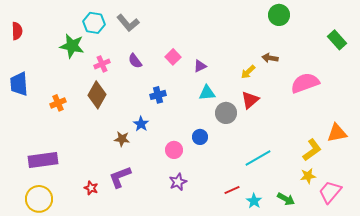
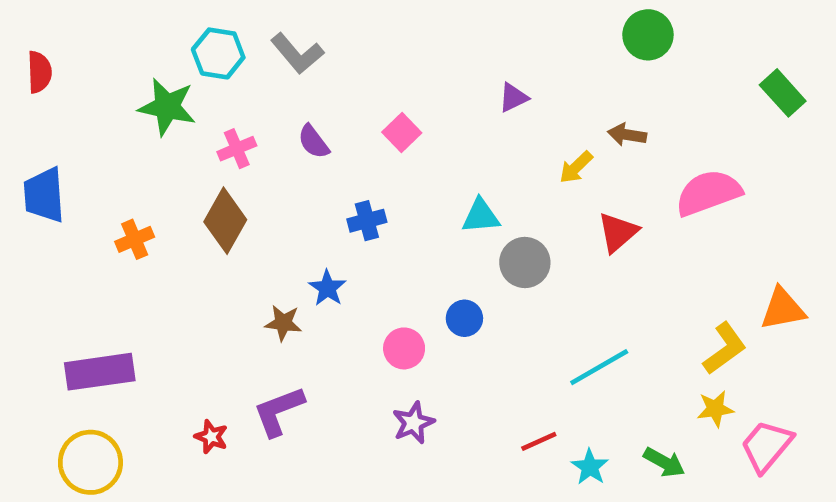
purple triangle: (200, 66) -> (513, 98), moved
red triangle: (250, 100) -> (618, 232), moved

